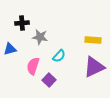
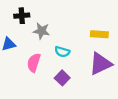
cyan semicircle: (59, 56) -> (62, 52), turned 64
purple square: (49, 80) -> (62, 78), moved

